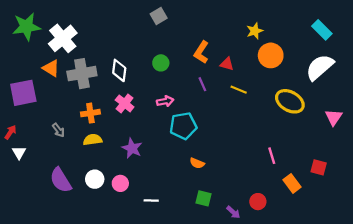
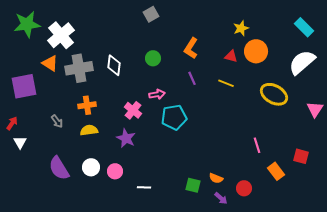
red triangle: (227, 64) -> (231, 56), moved
pink cross: (125, 103) -> (133, 110), moved
orange semicircle: (197, 163) -> (216, 178), moved

